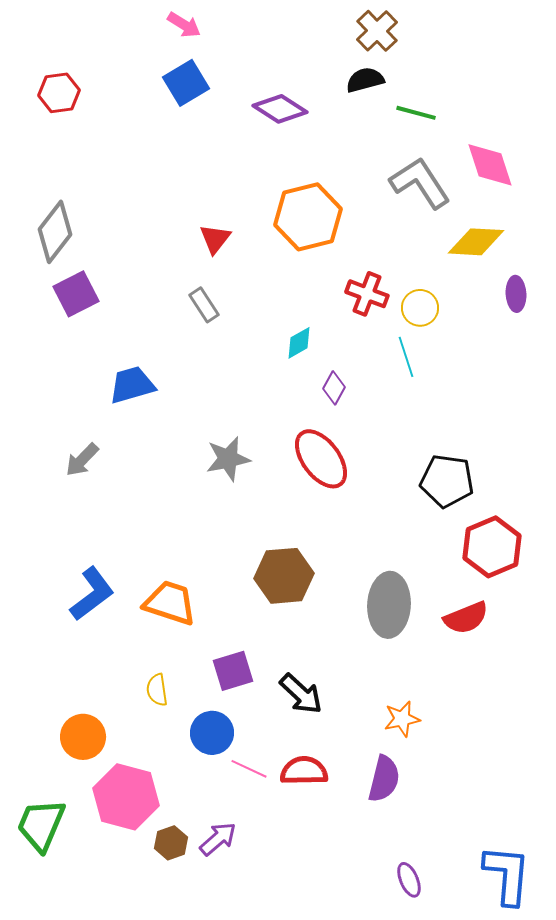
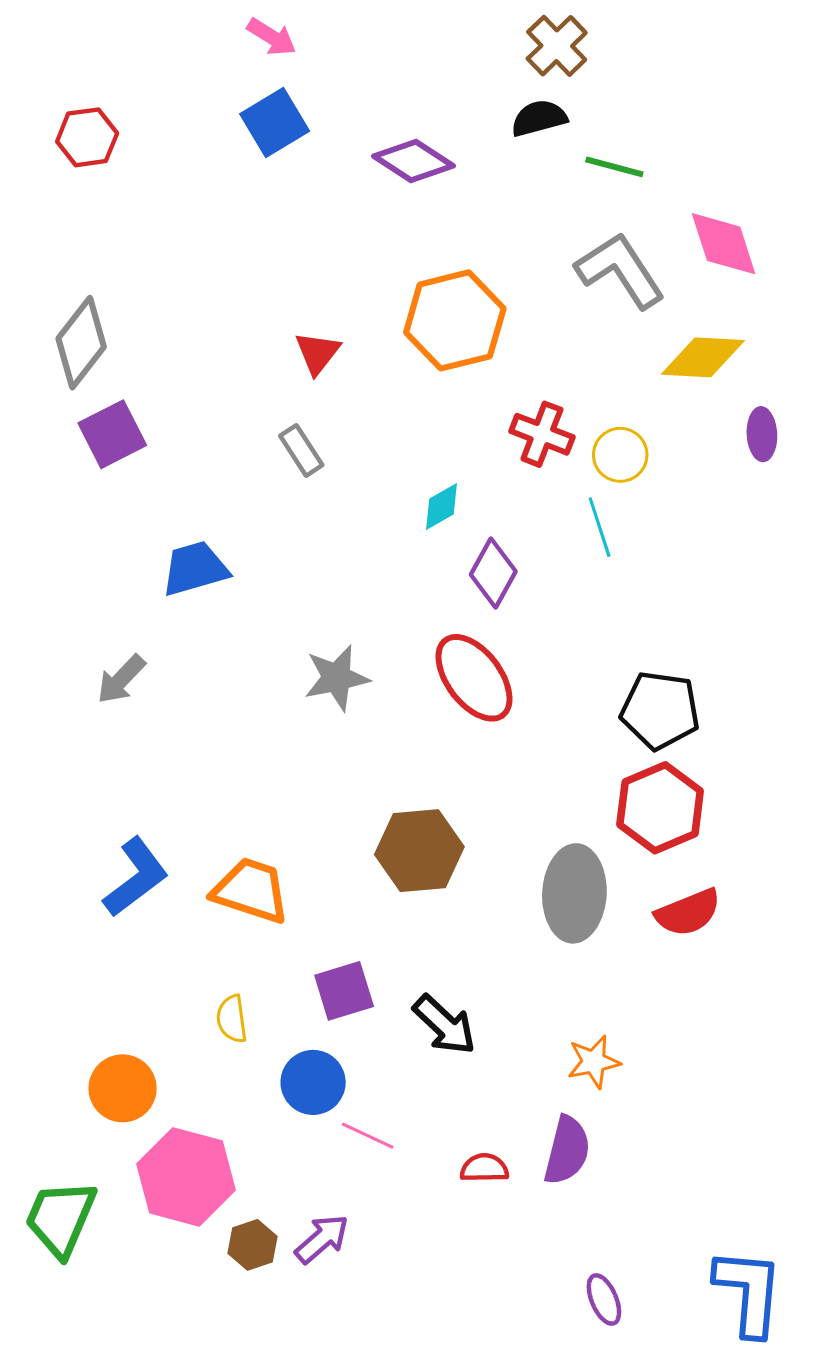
purple diamond: (334, 388) -> (493, 573), size x1.4
red hexagon: (492, 547) -> (660, 808), moved
red semicircle: (304, 771) -> (484, 1168), moved, size x0.7

